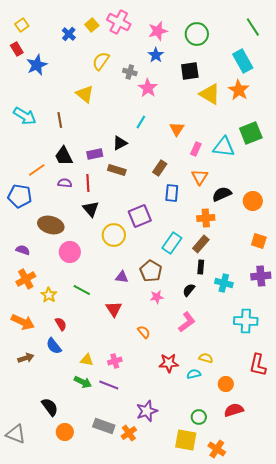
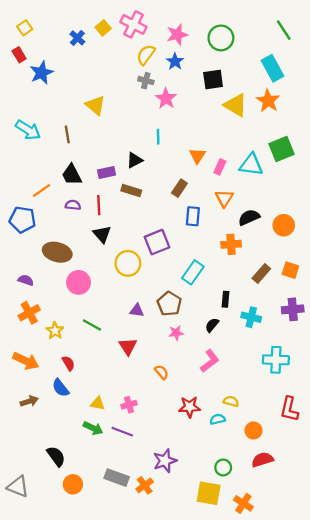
yellow semicircle: (101, 61) -> (146, 55), moved
cyan line: (141, 122) -> (158, 137), turned -32
orange triangle: (177, 129) -> (197, 156), moved
brown rectangle: (201, 244) -> (261, 273), moved

